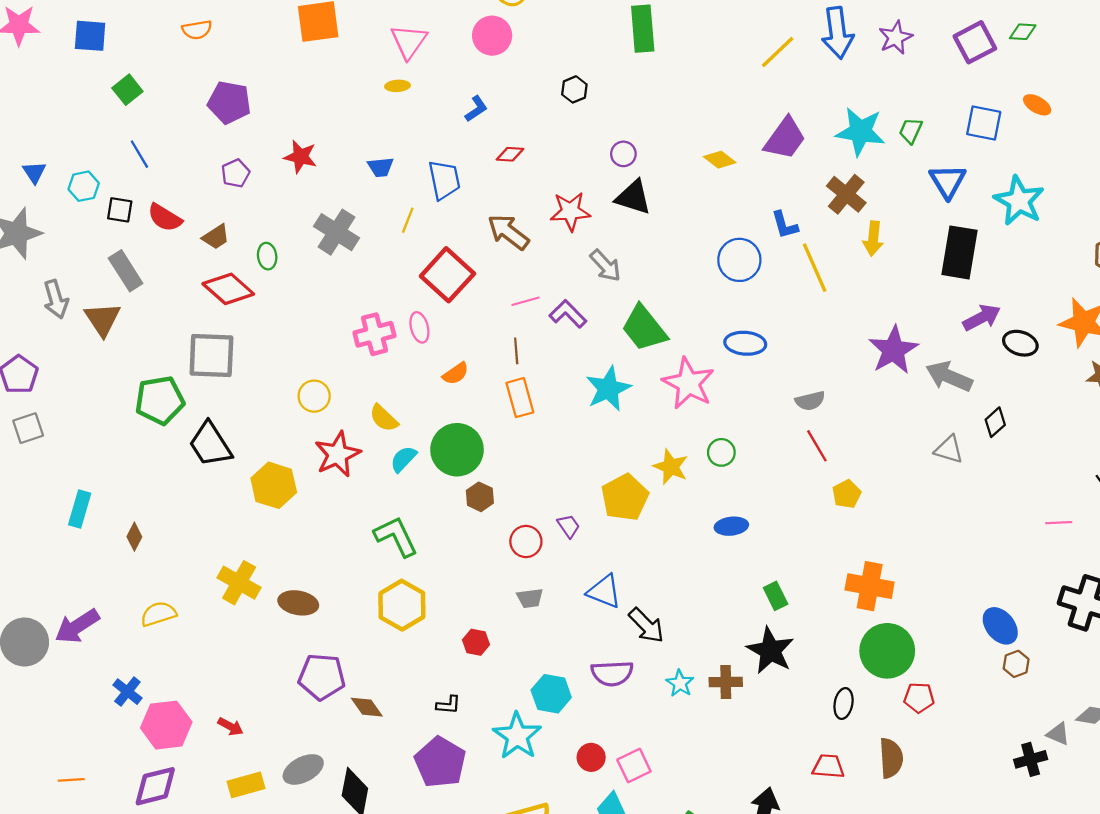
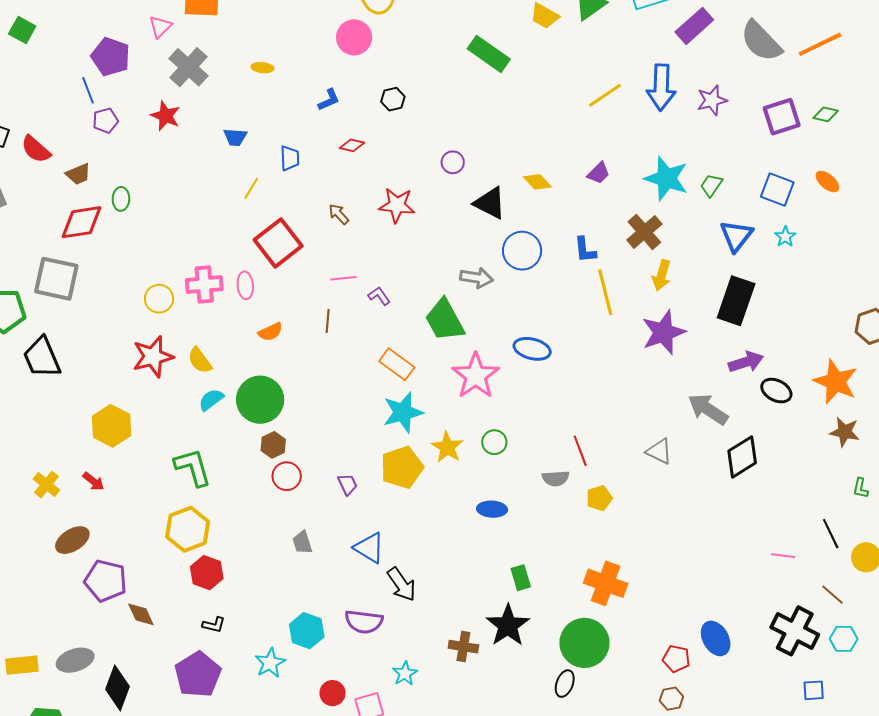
green rectangle: (643, 29) -> (489, 54), turned -60
pink triangle: (409, 42) -> (160, 27), moved, size x0.7
black hexagon: (574, 89) -> (393, 99), moved
green square: (127, 90) -> (22, 30), turned -32
purple trapezoid: (785, 138) -> (599, 173), size x0.6
blue line: (139, 154) -> (88, 90), moved
blue trapezoid: (444, 180) -> (290, 158), size x0.7
black triangle: (633, 197) -> (490, 203), moved
cyan star: (1019, 201) -> (785, 237), moved, size x0.5
gray cross: (336, 232) -> (188, 67), moved
brown arrow: (508, 232) -> (339, 214), size x0.6
blue circle: (739, 260) -> (522, 251), moved
gray arrow: (605, 266) -> (476, 278), moved, turned -48
red diamond: (228, 289) -> (81, 222), turned -60
purple L-shape: (568, 314) -> (379, 296), size x0.7
purple star: (893, 350) -> (663, 332), moved
cyan star: (608, 389) -> (403, 412), moved
yellow circle: (314, 396) -> (159, 299), moved
orange rectangle: (520, 398) -> (397, 364), moved, turned -48
gray semicircle: (810, 401) -> (556, 478), moved
black diamond: (995, 422) -> (742, 457), size x1.6
gray triangle: (949, 449) -> (659, 451), moved
red star: (338, 454) -> (153, 357), moved
yellow hexagon: (274, 485) -> (112, 426), moved
red circle: (526, 541) -> (287, 476), moved
yellow cross: (239, 583) -> (46, 485), size x0.7
gray trapezoid: (530, 598) -> (302, 542), turned 70
brown ellipse: (298, 603) -> (72, 540), moved, turned -52
red hexagon: (476, 642) -> (207, 573), moved, size x1.4
green circle: (887, 651) -> (584, 643), moved
brown hexagon: (1016, 664) -> (671, 699), moved
cyan star: (680, 683) -> (405, 673), moved
red pentagon: (919, 698) -> (676, 659), moved
red arrow: (230, 727) -> (94, 481), moved
cyan star: (517, 736) -> (270, 663), size x0.7

